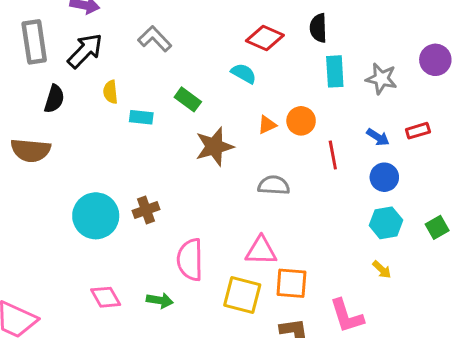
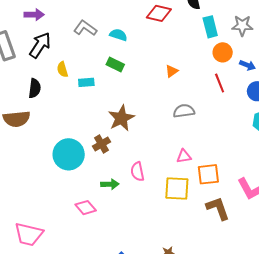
cyan semicircle: (244, 73) -> (118, 35), moved
black semicircle: (54, 99) -> (35, 88), moved
orange circle: (301, 121) -> (223, 52), moved
brown star: (214, 147) -> (121, 118), moved
pink triangle: (261, 251) -> (184, 156), size x0.7
pink semicircle: (190, 260) -> (137, 172), size x0.7
green arrow: (160, 300) -> (110, 184), moved

